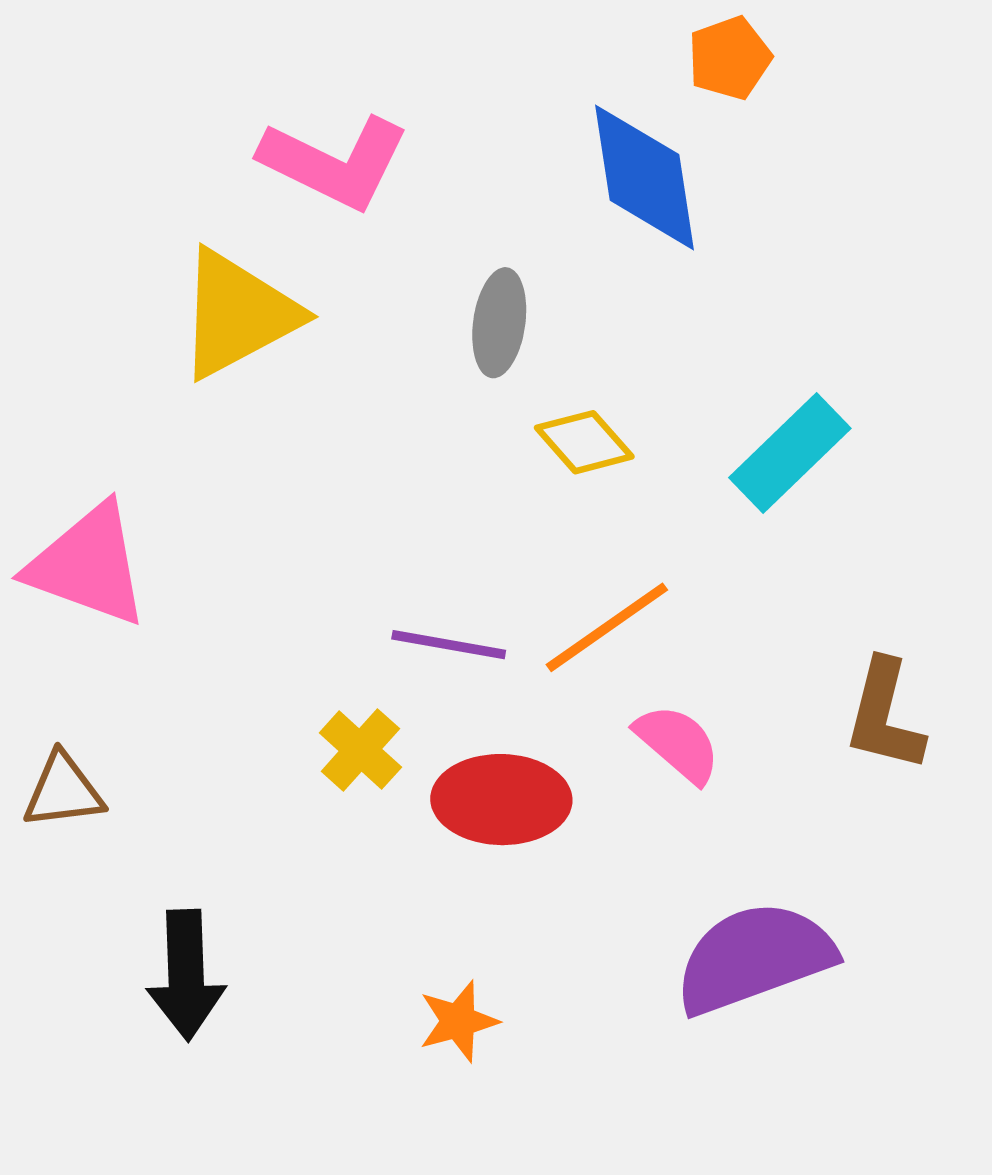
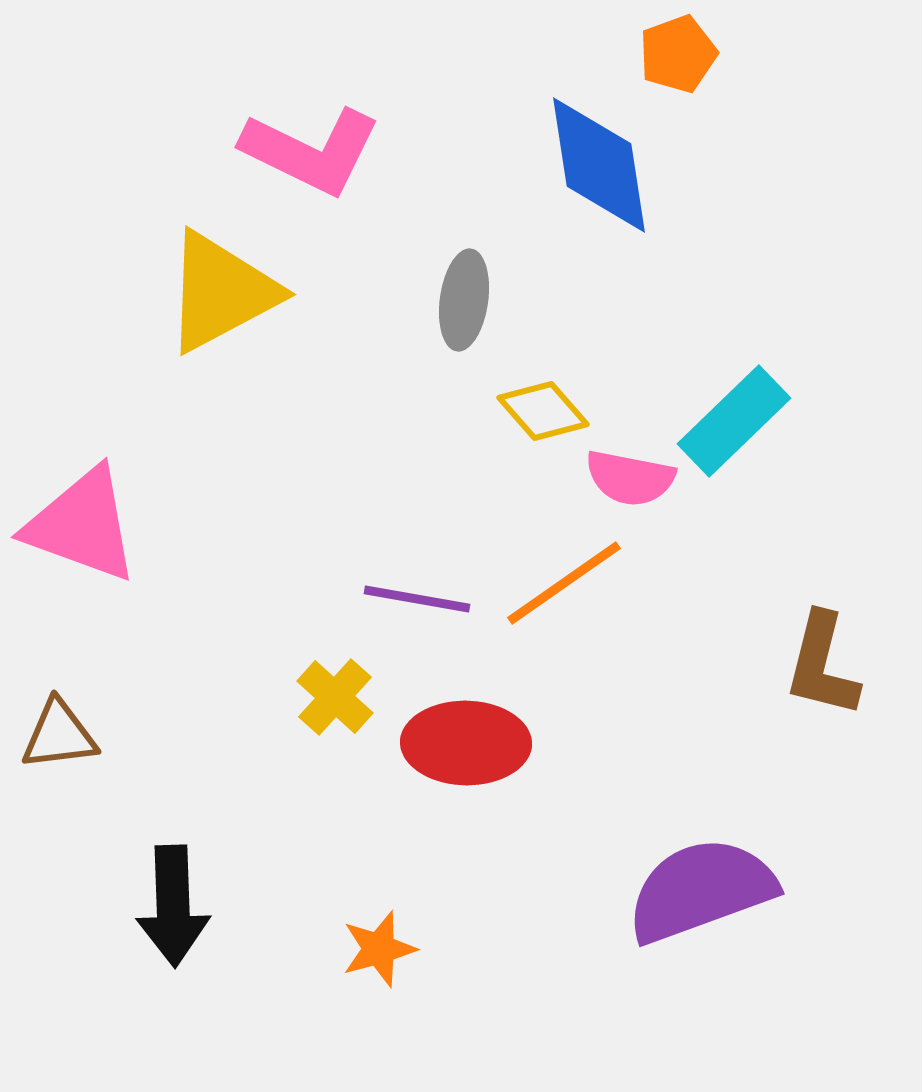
pink semicircle: (678, 744) -> (630, 478), moved, turned 150
orange star: (458, 1021) -> (379, 949), moved

